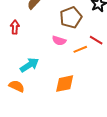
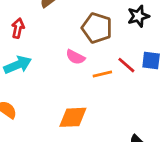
brown pentagon: (71, 17) -> (97, 28), turned 30
cyan arrow: (29, 65) -> (18, 65), moved

